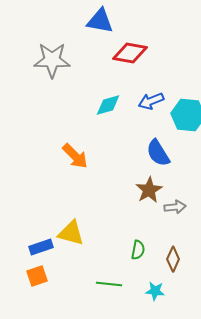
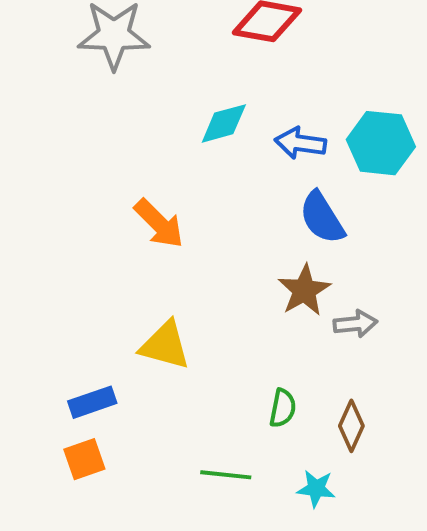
blue arrow: (151, 101) -> (300, 143), moved, turned 30
yellow triangle: (71, 233) -> (165, 345), moved

